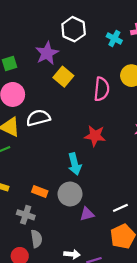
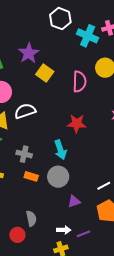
white hexagon: (74, 29) -> (60, 19), moved
cyan cross: (114, 38) -> (88, 36), size x1.5
purple triangle: (87, 214) -> (74, 201), moved
gray cross: (26, 215) -> (24, 154), moved

